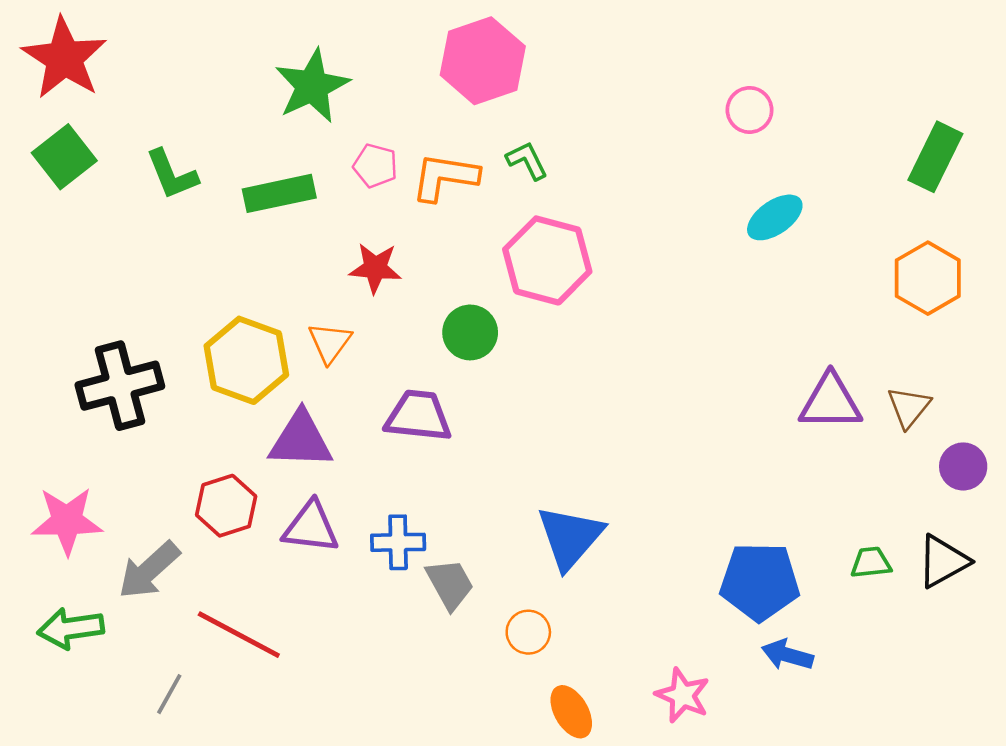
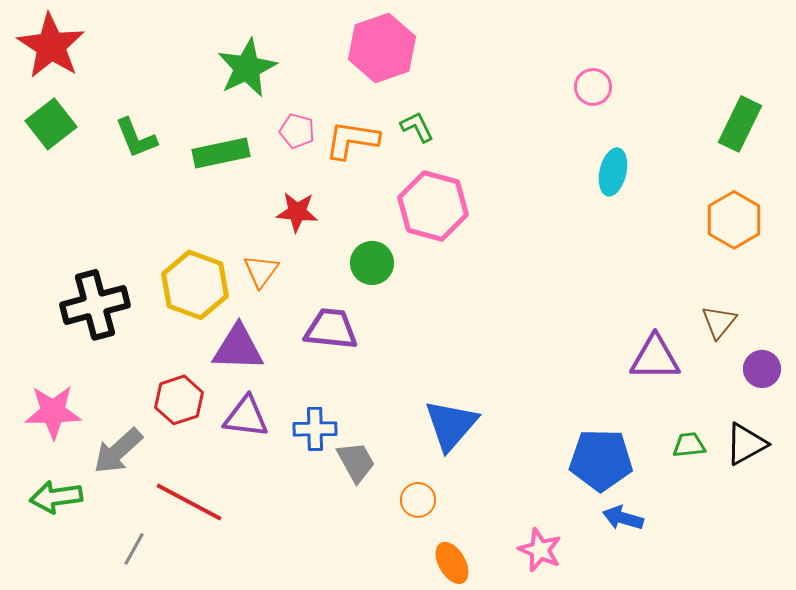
cyan ellipse: (775, 217) -> (613, 172), turned -42
purple triangle: (830, 402) -> (655, 358), moved

